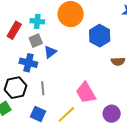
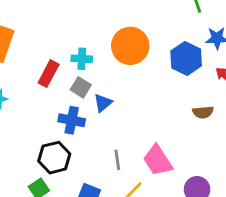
blue hexagon: (100, 36) -> (186, 58), moved
gray square: (36, 41) -> (81, 87), turned -32
gray line: (43, 88) -> (117, 160), moved

